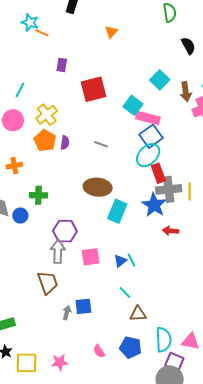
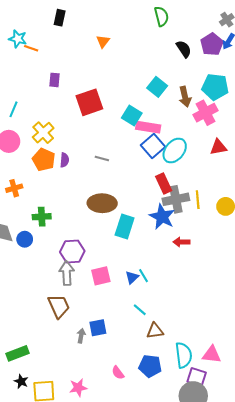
cyan ellipse: (148, 155) -> (175, 151), moved

